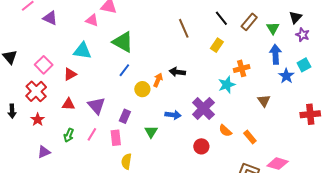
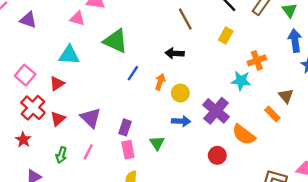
blue line: (124, 70) -> (133, 73), moved
black arrow: (177, 72) -> (175, 53), moved
cyan star: (227, 85) -> (241, 81), turned 30
yellow circle: (142, 89) -> (180, 93), moved
red cross: (36, 91) -> (33, 108), moved
red triangle: (68, 104) -> (58, 119), turned -40
orange semicircle: (225, 131) -> (244, 135), size x1.5
orange rectangle: (250, 137) -> (272, 114), moved
pink rectangle: (116, 138) -> (128, 150), moved

